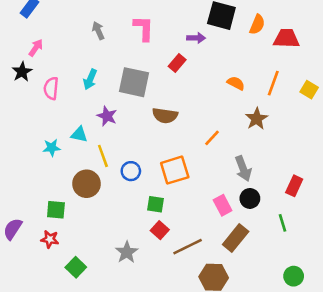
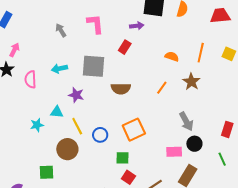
red trapezoid: (286, 38) -> (220, 16), moved
cyan arrow: (90, 79) -> (60, 69), turned 63
orange line: (212, 138) -> (162, 88), moved
pink rectangle: (223, 205) -> (174, 152), turned -56

